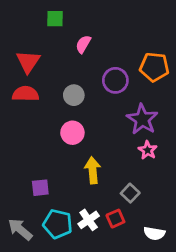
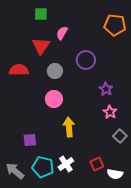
red triangle: (28, 62) -> (41, 46), moved
orange pentagon: (154, 67) -> (115, 25), moved
purple star: (142, 119) -> (106, 89), size x0.6
gray square: (130, 193) -> (120, 136), moved
red square: (115, 219) -> (97, 164), moved

